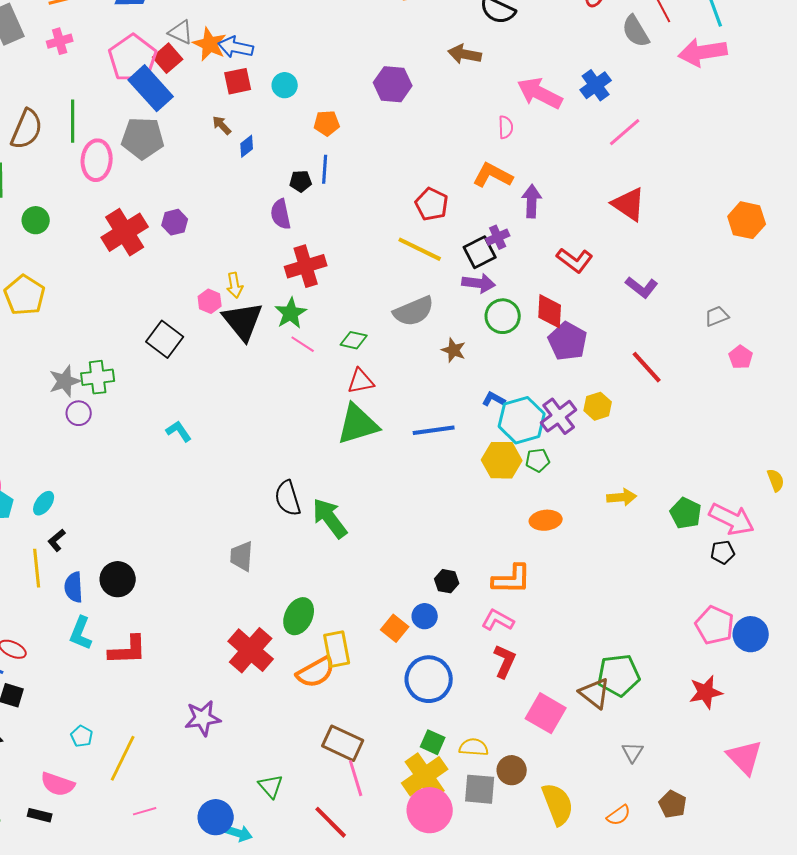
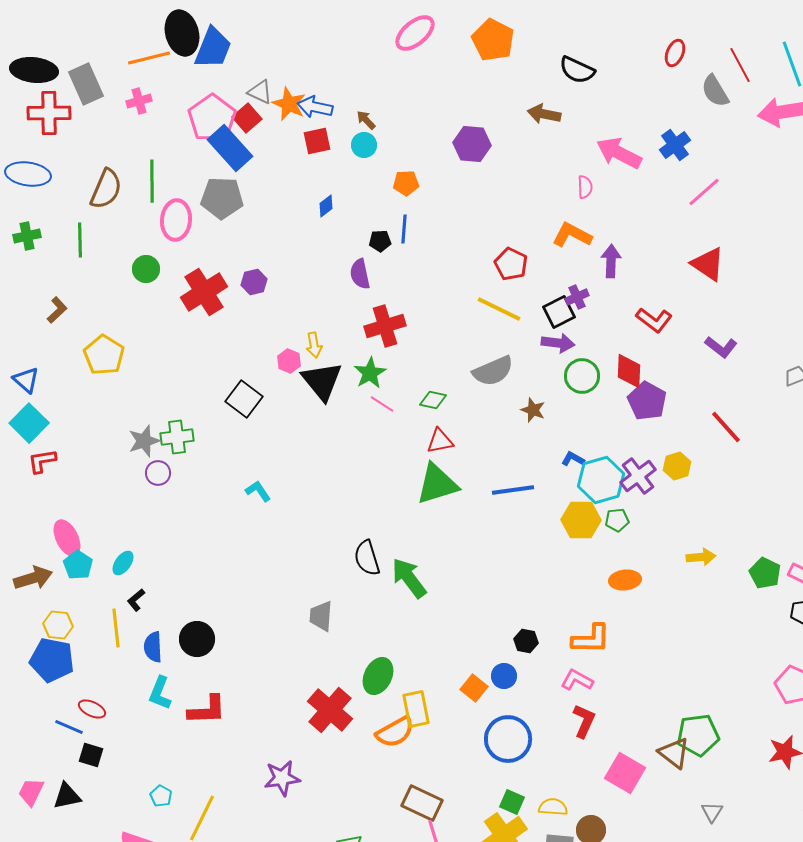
brown arrow: (222, 125) -> (366, 120), moved
green circle: (36, 220) -> (146, 269), moved

